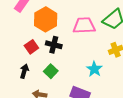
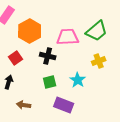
black cross: (54, 45) -> (48, 56), moved
green square: (51, 71) -> (50, 82), moved, turned 32

